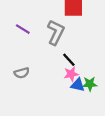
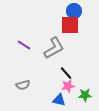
gray L-shape: (56, 32) -> (54, 48), turned 35
blue triangle: (78, 85) -> (59, 100), moved

